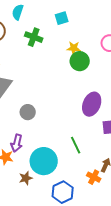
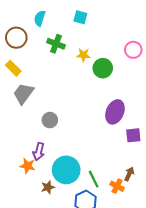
cyan square: (62, 18) -> (80, 17), moved, turned 32
yellow star: (74, 48) -> (83, 55), moved
green line: (76, 145) -> (94, 179), moved

